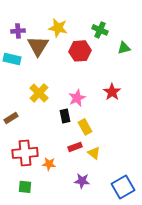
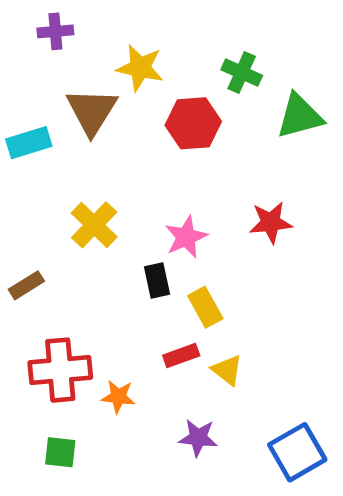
purple cross: (18, 31) -> (55, 31), moved
green triangle: (124, 48) -> (300, 116), size x1.5
cyan rectangle: (12, 59) -> (29, 143), turned -30
red star: (112, 92) -> (271, 222), turned 30

